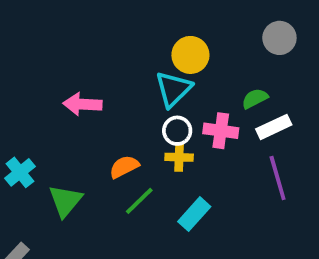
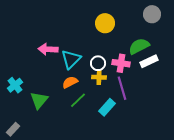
cyan triangle: (173, 89) -> (71, 59), moved
green semicircle: (255, 99) -> (139, 46), size x1.5
purple line: (278, 178) -> (122, 88), moved

